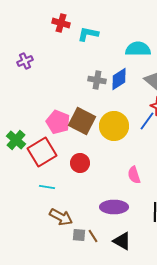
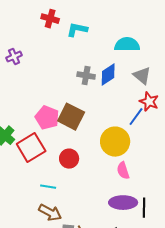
yellow circle: (114, 126) -> (115, 142), moved
cyan line: (47, 187) -> (48, 187), moved
purple ellipse: (114, 207) -> (123, 203), moved

